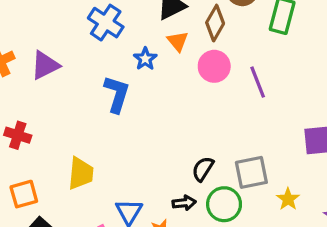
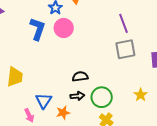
pink circle: (214, 66) -> (64, 28), moved
black semicircle: (203, 169) -> (80, 76), moved, turned 49
gray square: (251, 172) -> (125, 49), moved

